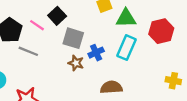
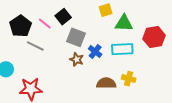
cyan rectangle: (126, 48) -> (122, 49), turned 60
blue cross: (96, 53) -> (95, 52), turned -32
yellow cross: (173, 81) -> (129, 79), moved

